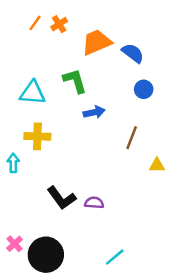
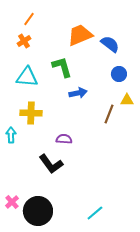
orange cross: (59, 24) -> (24, 41), moved
yellow triangle: (157, 165) -> (127, 100), moved
purple semicircle: (94, 203) -> (64, 139), moved

